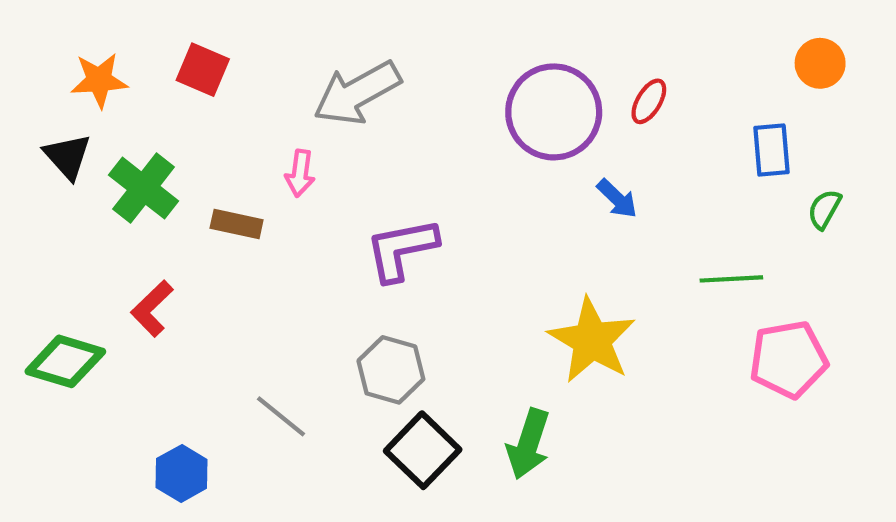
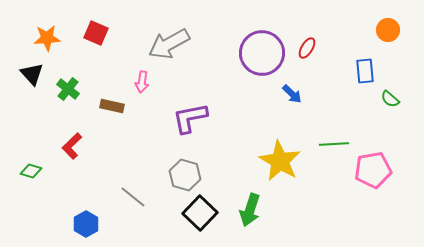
green cross: (144, 188) -> (68, 89), size x0.7
green semicircle: (824, 209) -> (390, 99), turned -78
green line: (731, 279) -> (334, 144), moved
green diamond: (65, 361) -> (31, 171), size x0.6

